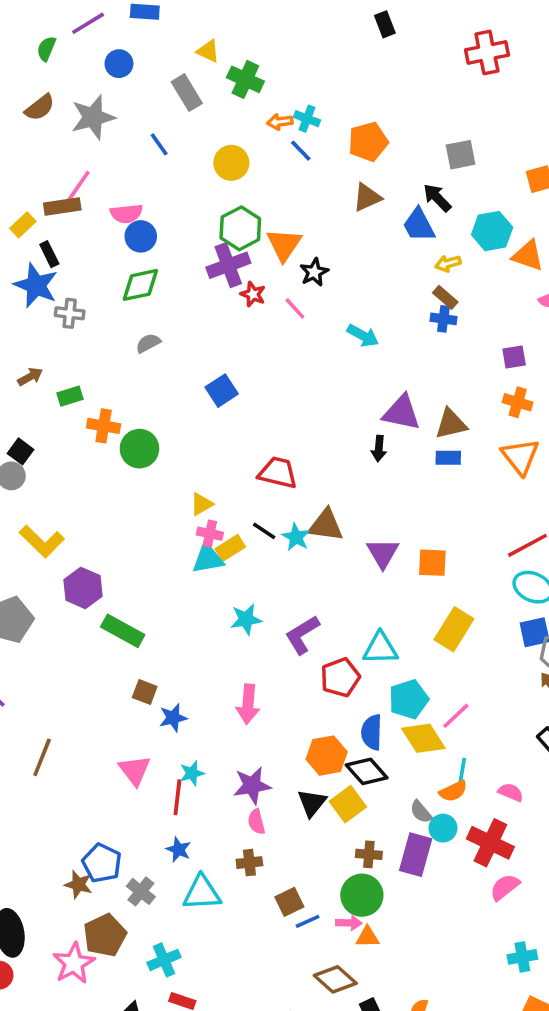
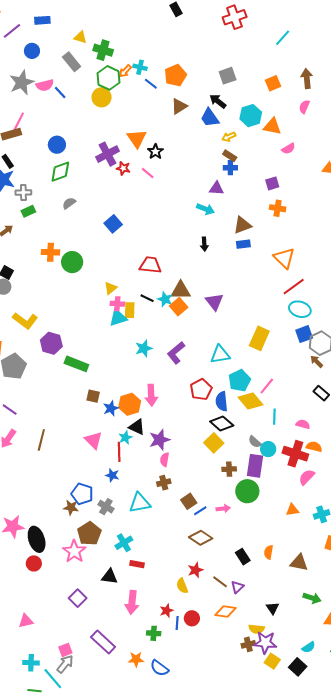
orange arrow: (280, 122) -> (125, 71), turned -32
blue line: (301, 151) -> (151, 84), moved
pink semicircle: (126, 214) -> (45, 85), moved
green hexagon: (240, 228) -> (109, 78), moved
cyan arrow: (363, 336) -> (205, 209), moved
green rectangle: (70, 396) -> (28, 211), moved
purple triangle: (402, 413) -> (216, 188), moved, size x0.7
orange triangle: (520, 457) -> (284, 258), moved
yellow rectangle: (230, 548) -> (130, 310), turned -49
orange square: (432, 563) -> (179, 307), moved, turned -36
red pentagon: (340, 677) -> (201, 390), moved
orange hexagon: (327, 756) -> (130, 404), moved
orange semicircle: (453, 791) -> (314, 447), moved, turned -133
black triangle: (312, 803) -> (137, 427), moved, turned -36
pink semicircle: (256, 822) -> (165, 460), turned 32
blue star: (178, 850) -> (112, 475), moved
green circle: (362, 895) -> (247, 491), moved
orange triangle: (367, 937) -> (292, 510), moved
brown diamond: (335, 979) -> (201, 538), moved

